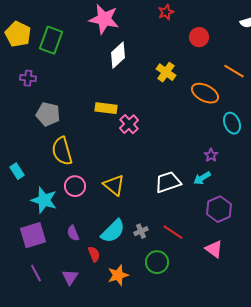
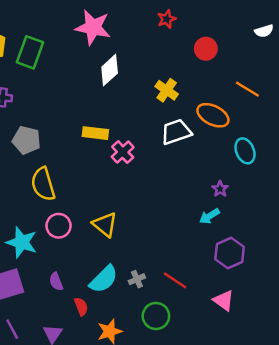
white trapezoid: (168, 182) -> (176, 132), moved

